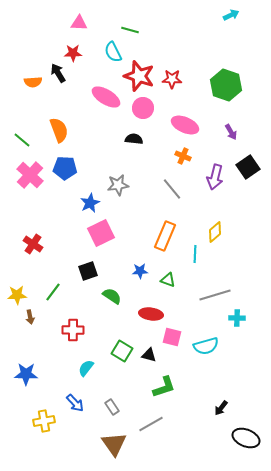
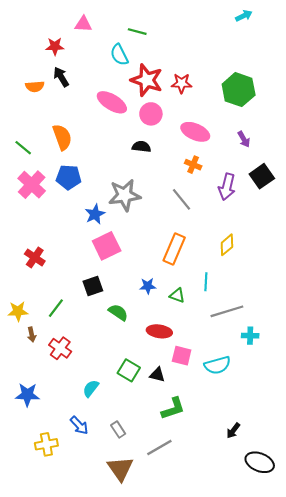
red star: (73, 53) -> (55, 46), moved
gray star: (118, 185) -> (125, 195), size x1.4
cyan line: (195, 254) -> (206, 282), moved
red cross: (73, 330) -> (60, 348), moved, turned 35

